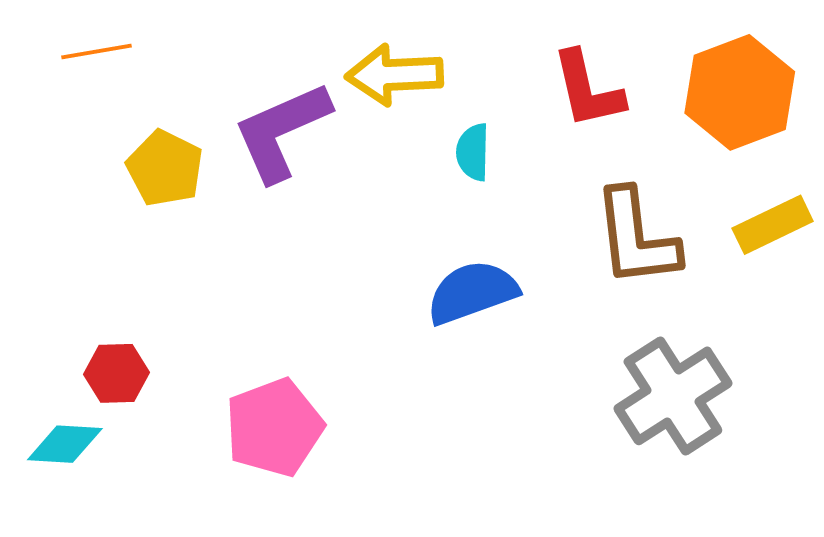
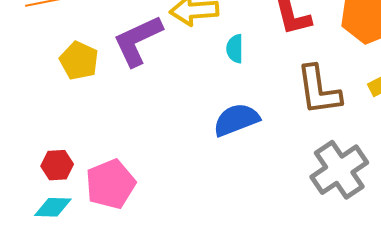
pink pentagon: (274, 427) -> (110, 184), moved
cyan diamond: (65, 444) -> (53, 207), moved

